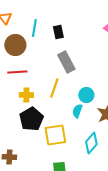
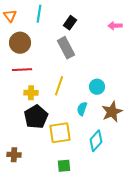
cyan line: (34, 28) -> (39, 14), moved
black rectangle: (58, 32) -> (70, 23), moved, turned 48
gray rectangle: (66, 62) -> (66, 48), moved
cyan circle: (86, 95) -> (97, 87), moved

